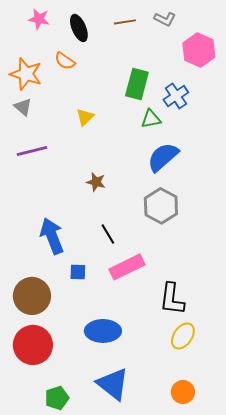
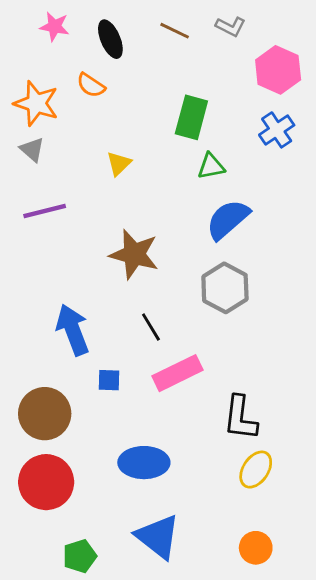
brown line: (125, 22) -> (175, 31), turned 35
blue cross: (176, 96) -> (277, 130), moved
brown star: (96, 182) -> (134, 254), size x1.8

